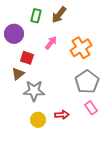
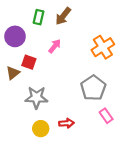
orange cross: (81, 48) -> (103, 47), moved
brown triangle: (18, 74) -> (13, 73), moved
pink rectangle: (91, 108) -> (106, 116), moved

